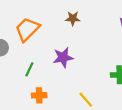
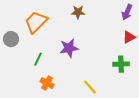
orange cross: (39, 95) -> (47, 83), turned 32

